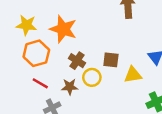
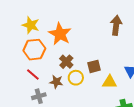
brown square: (111, 60) -> (94, 66), turned -32

